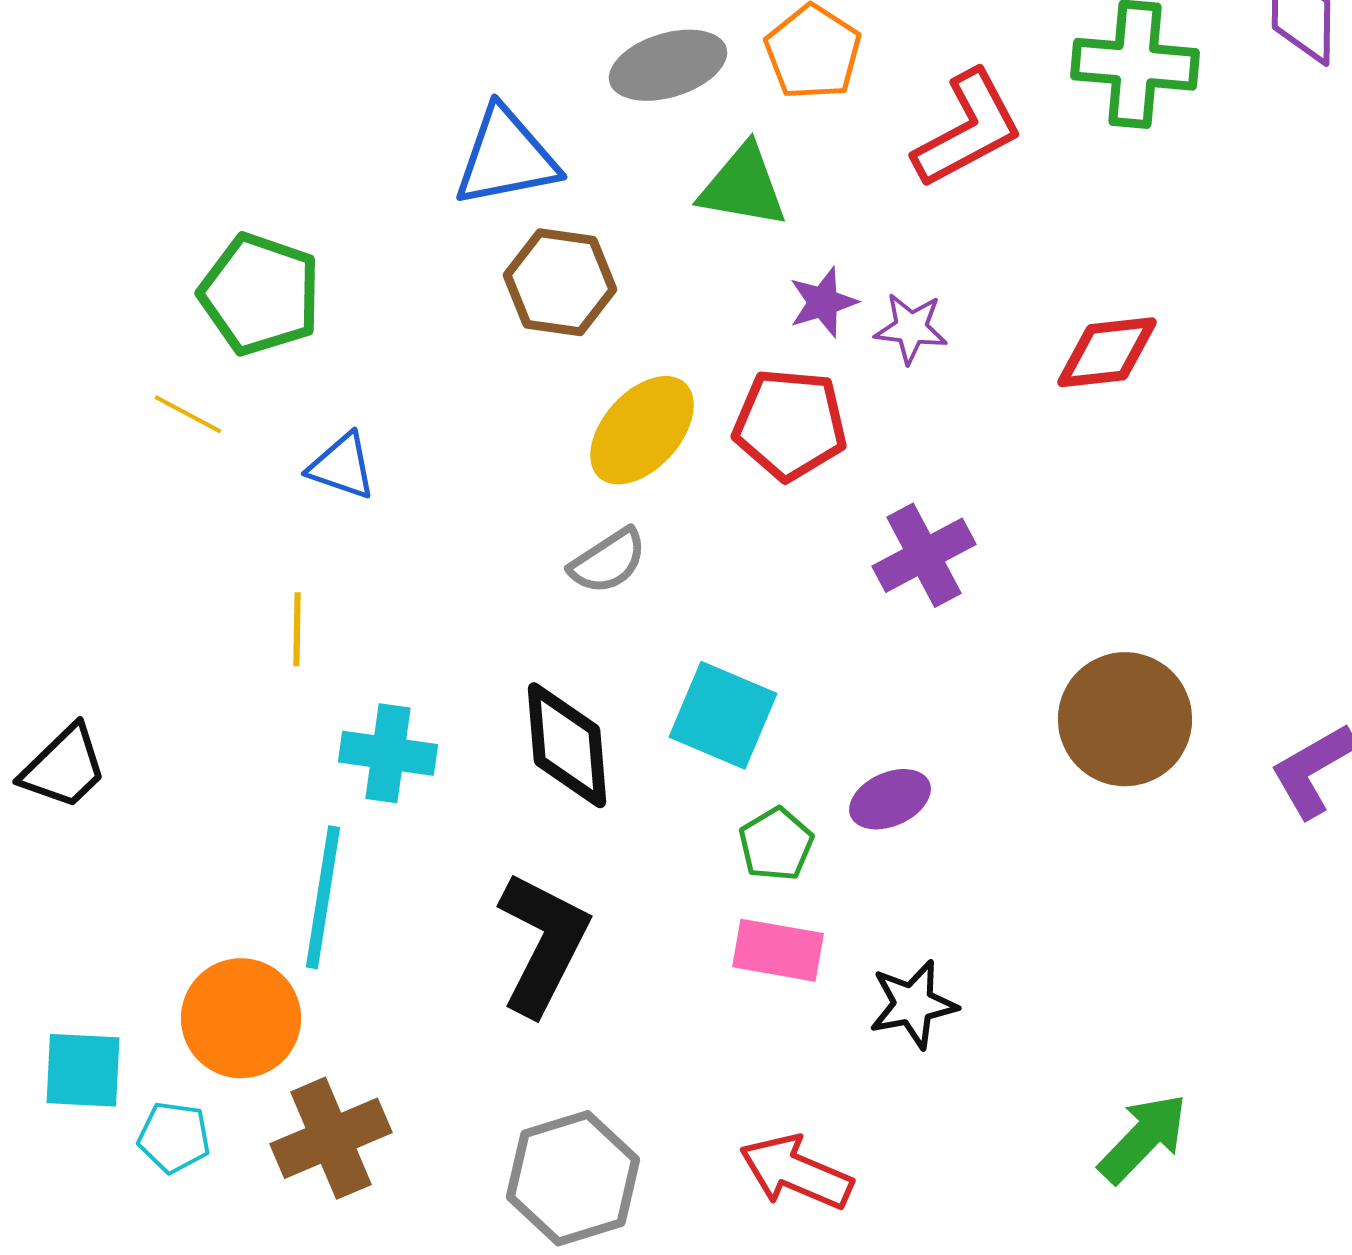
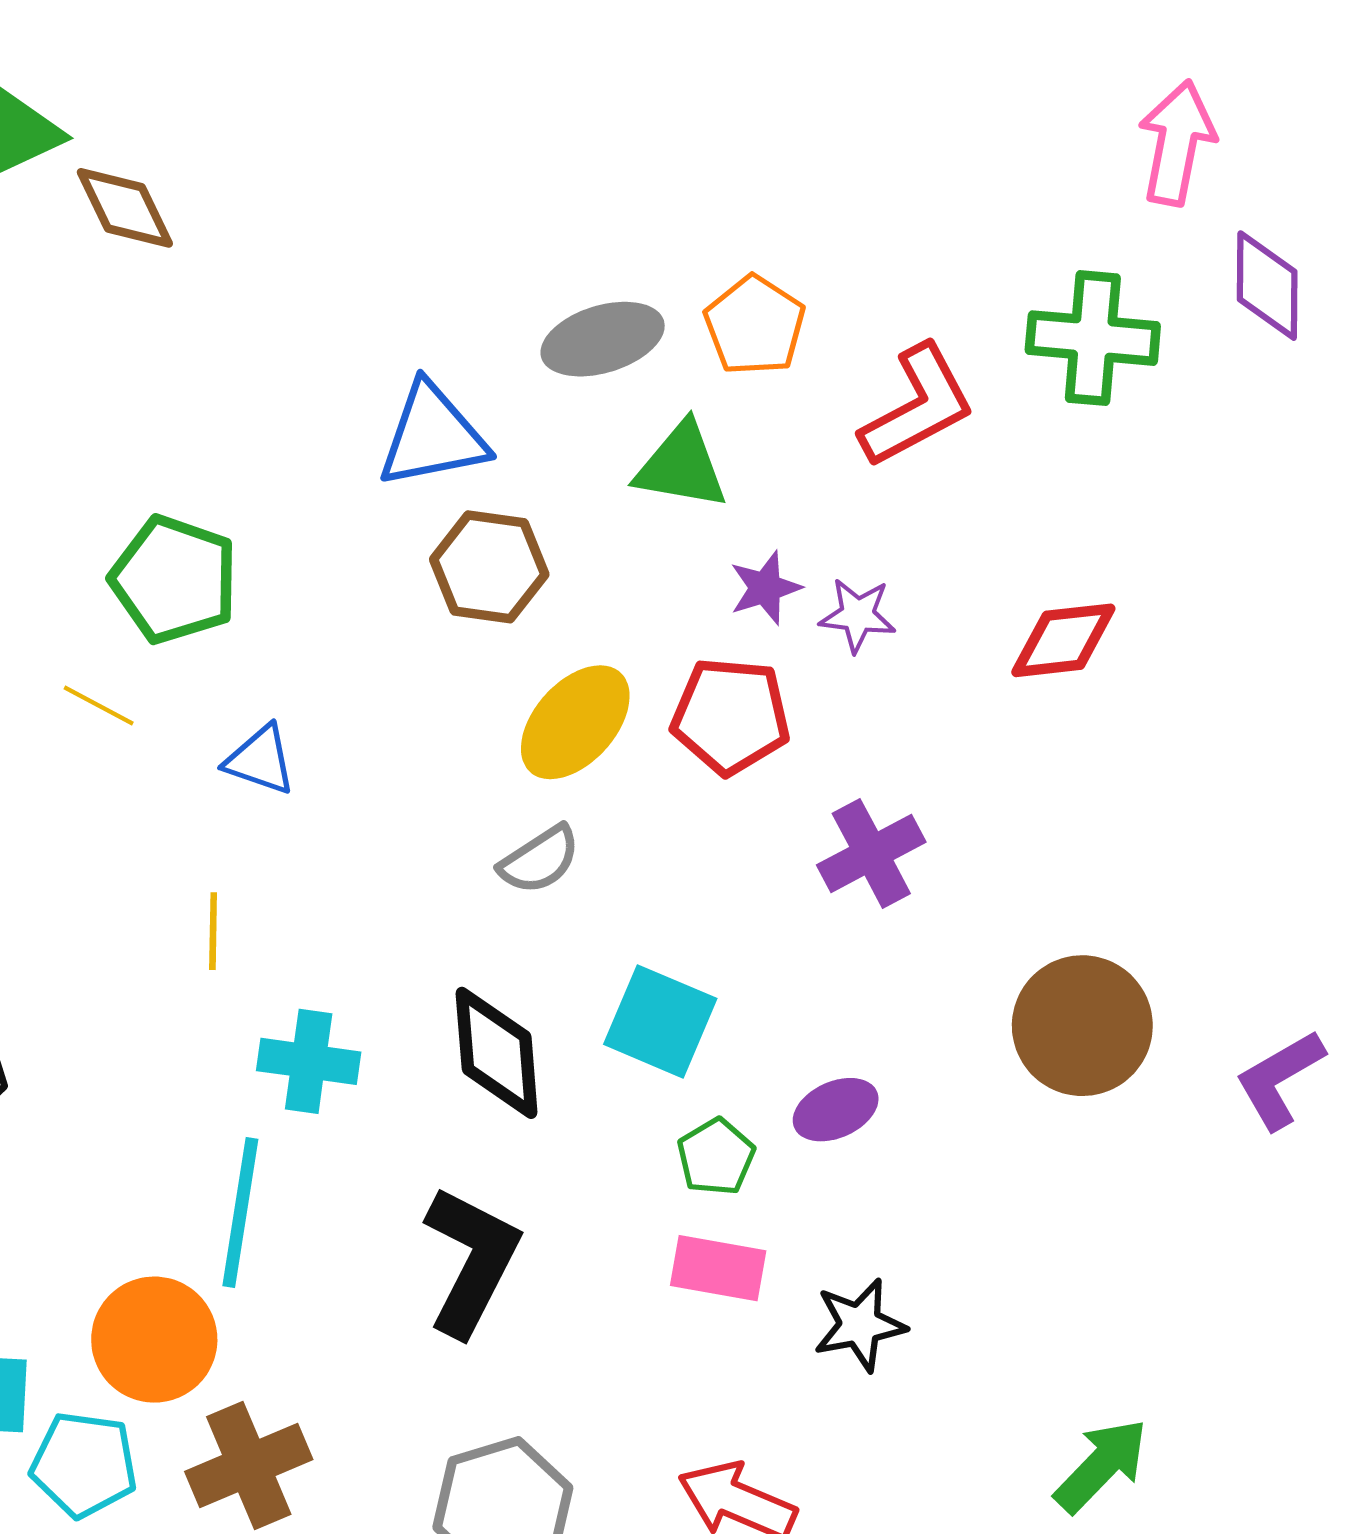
cyan pentagon: (174, 1137) -> (84, 1464), size x1.4

